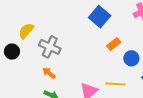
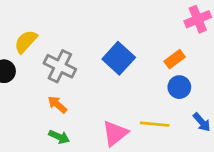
blue square: (100, 17) -> (119, 58), moved
orange rectangle: (114, 44) -> (175, 59), moved

